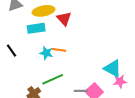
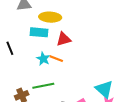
red triangle: (64, 19) -> (64, 39), moved, turned 42

